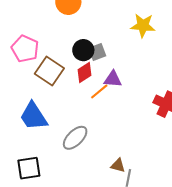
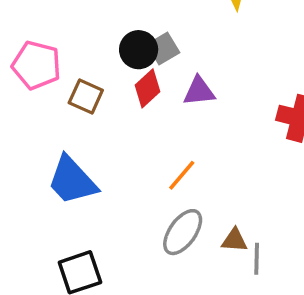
brown square: (49, 71) -> (86, 96), size x0.7
orange line: (99, 91) -> (182, 175), moved
gray ellipse: (75, 138) -> (183, 232), moved

